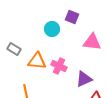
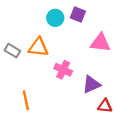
cyan circle: (52, 29) -> (55, 18), moved
orange triangle: (37, 61) -> (38, 47), moved

